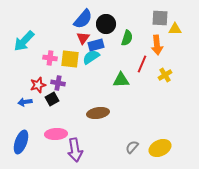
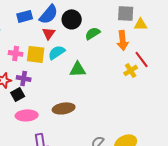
green semicircle: (127, 38) -> (93, 33), turned -140
blue rectangle: (96, 45) -> (25, 16), moved
red line: (142, 64) -> (142, 59), moved, turned -60
green triangle: (121, 80) -> (78, 69), moved
pink ellipse: (56, 134) -> (27, 115), moved

